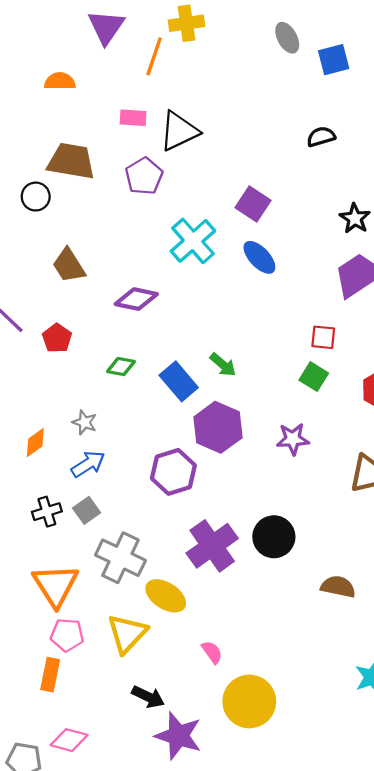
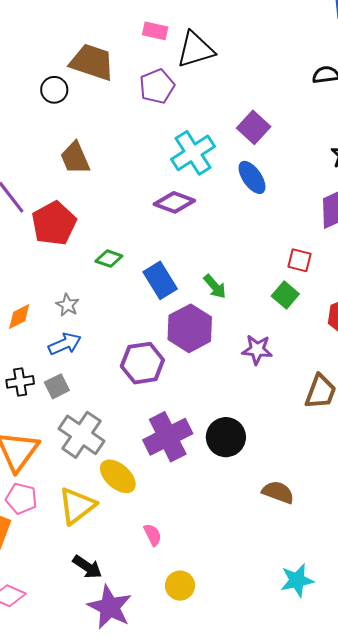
purple diamond: (136, 299) -> (174, 202), moved
red pentagon: (57, 338) -> (54, 223), size x1.6
green arrow: (223, 365) -> (215, 286), moved
yellow circle: (249, 701) -> (180, 586), size x0.6

